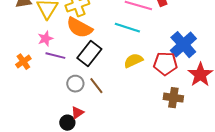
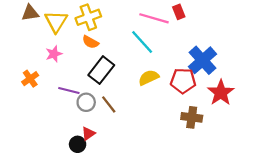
orange semicircle: (79, 28) -> (90, 42), size x0.6
cyan line: (127, 28) -> (142, 42), turned 30
purple line: (55, 56) -> (69, 90), moved

